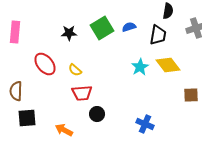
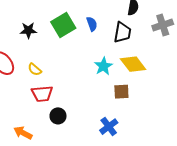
blue semicircle: (129, 27) -> (92, 24), turned 88
brown square: (191, 95) -> (121, 92), moved
blue cross: (145, 124) -> (109, 127), turned 30

